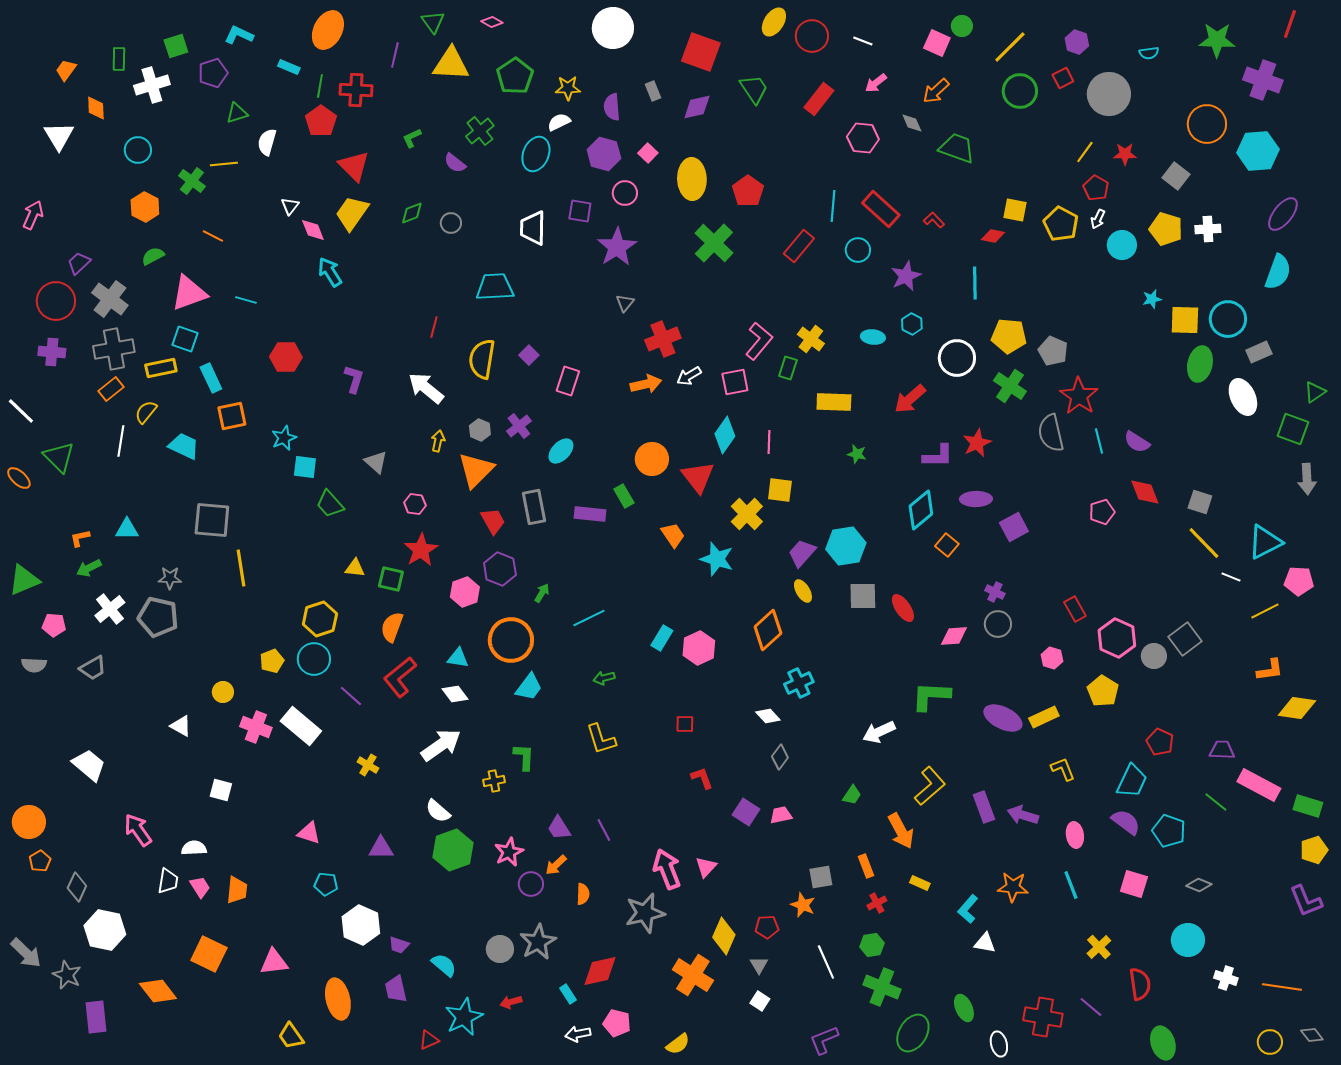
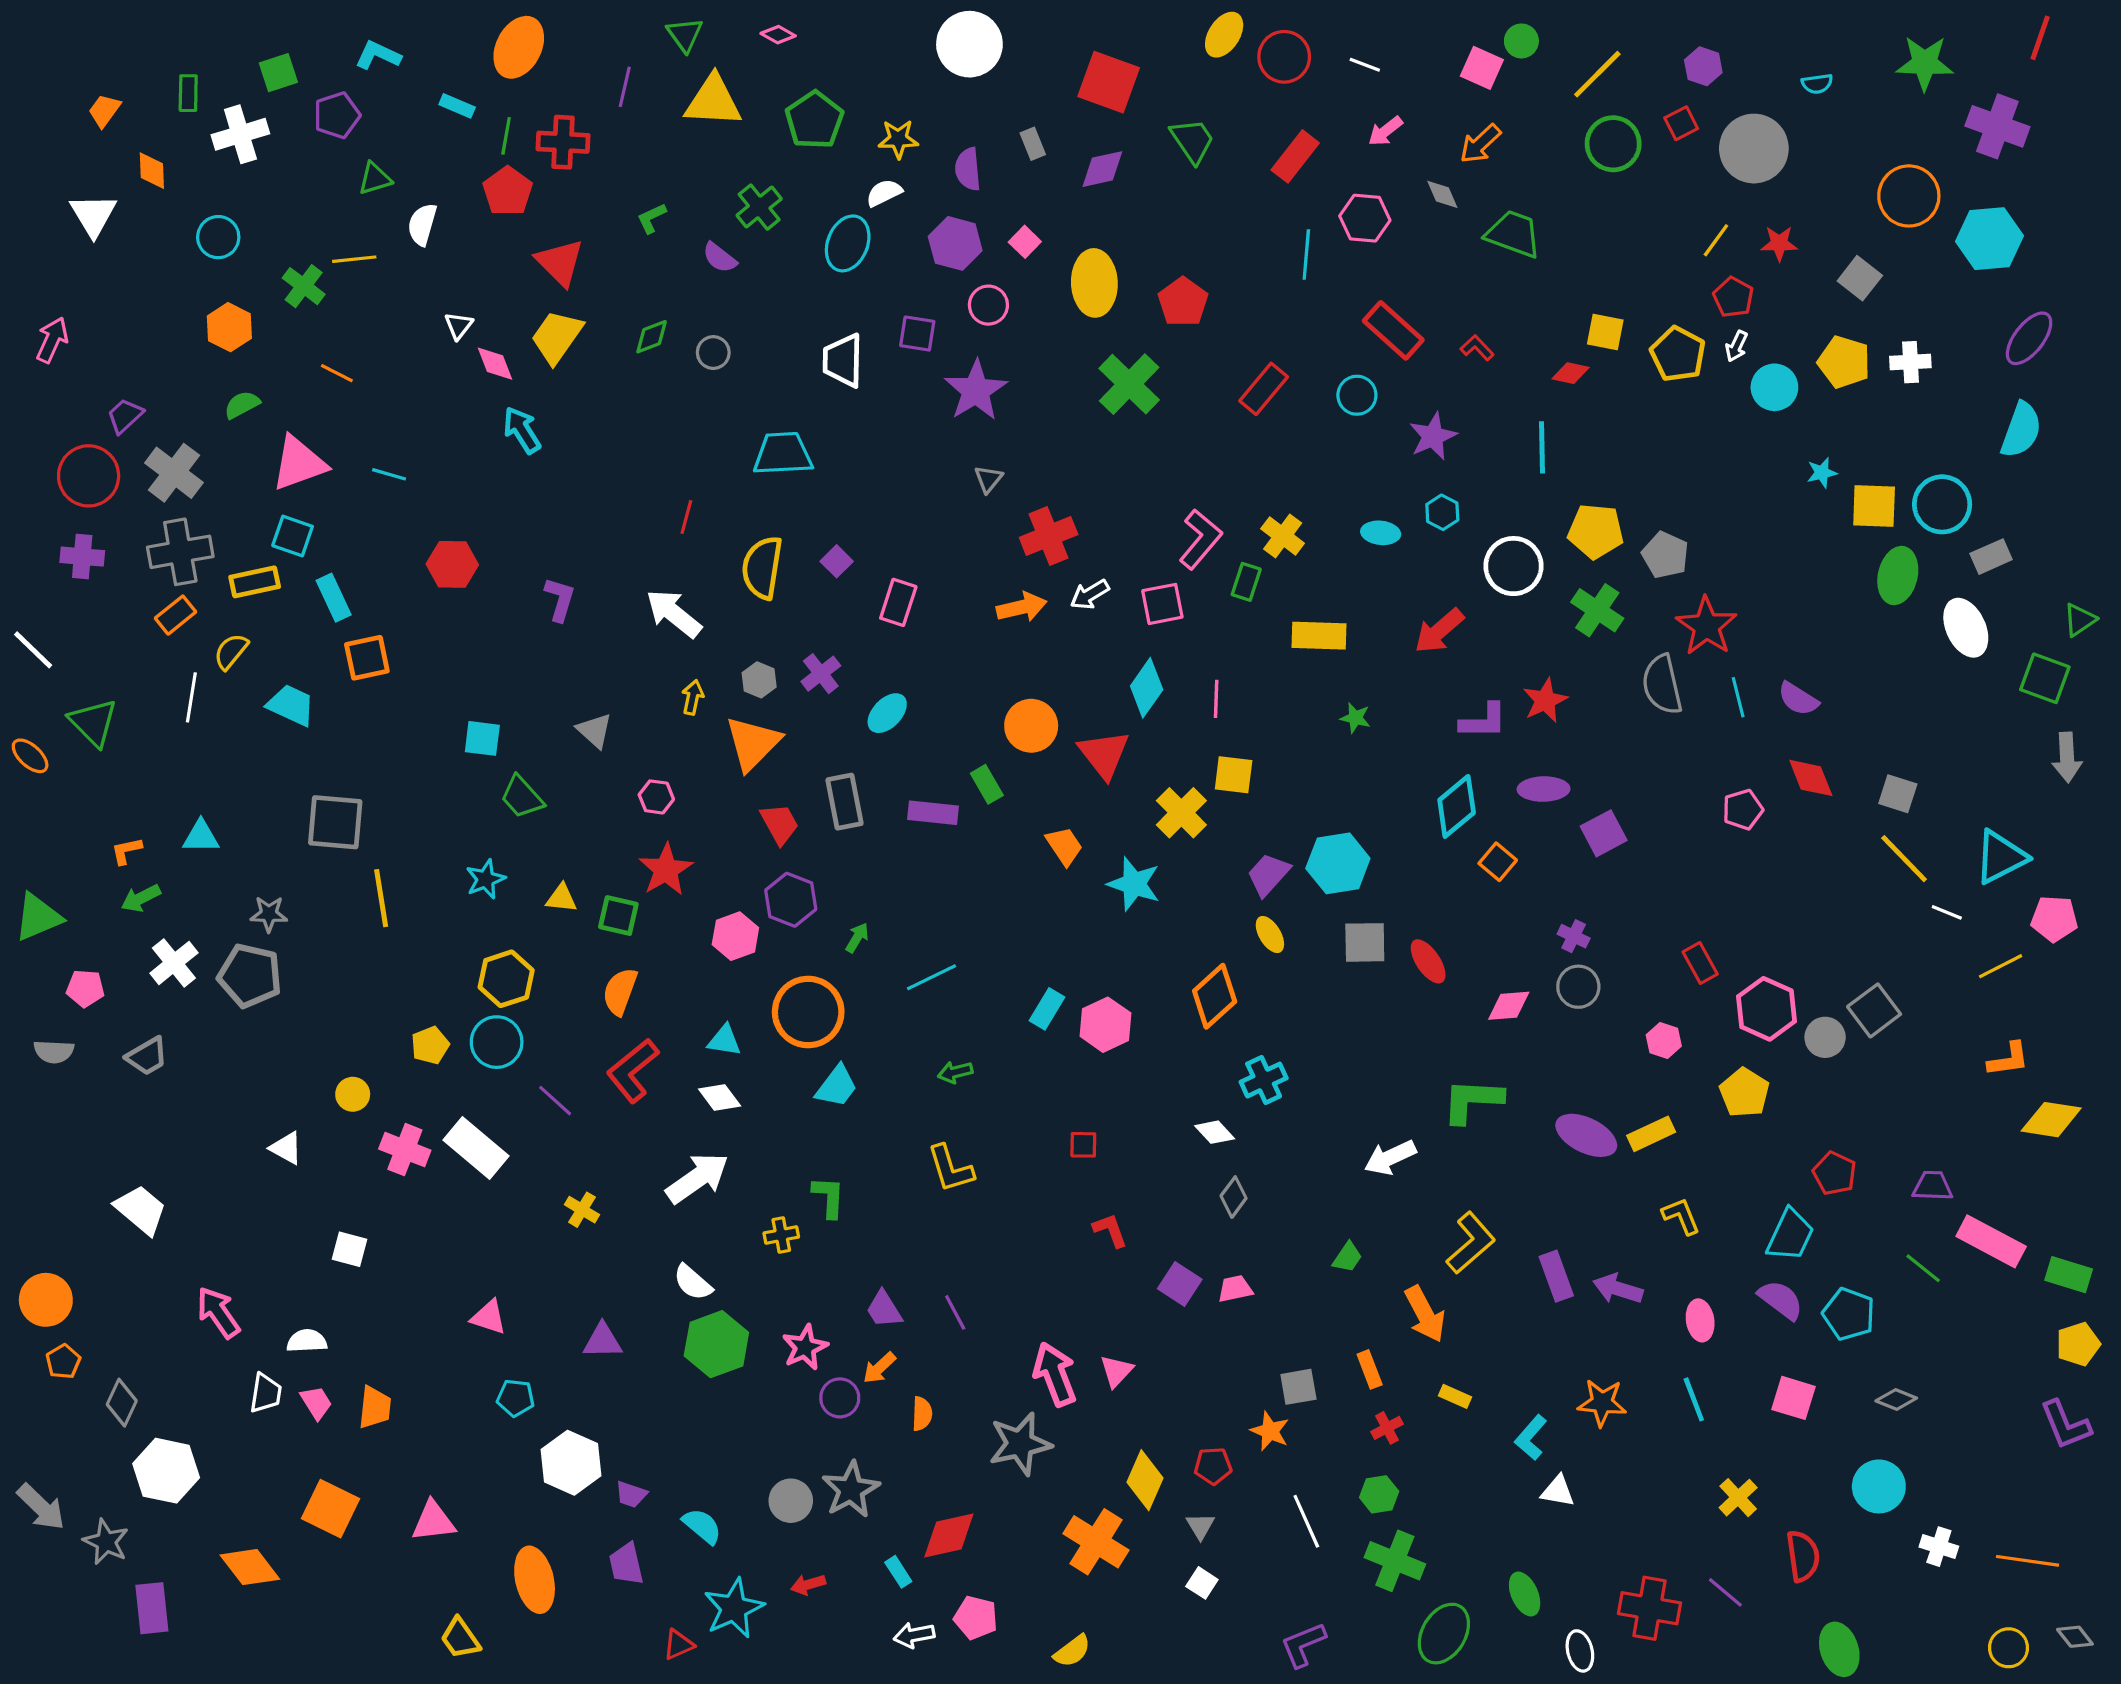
cyan line: (833, 206) -> (1306, 254), moved
cyan star: (284, 438) -> (486, 879), moved

